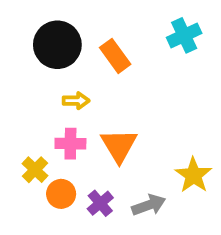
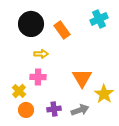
orange triangle: (119, 145) -> (82, 78), moved
orange circle: (61, 194) -> (26, 110), moved
purple cross: (100, 203) -> (54, 109), turned 32

